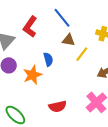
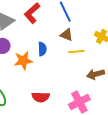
yellow line: (82, 54) -> (76, 52), turned 35

